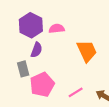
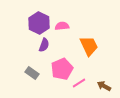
gray rectangle: (23, 69) -> (32, 73), moved, turned -40
pink pentagon: (42, 85) -> (62, 69), moved

